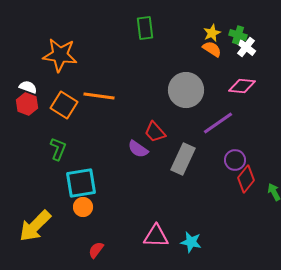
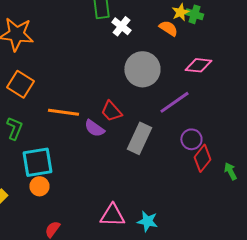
yellow star: (212, 33) -> (180, 12), moved
white cross: (246, 47) -> (121, 26), moved
orange line: (99, 96) -> (63, 112), moved

